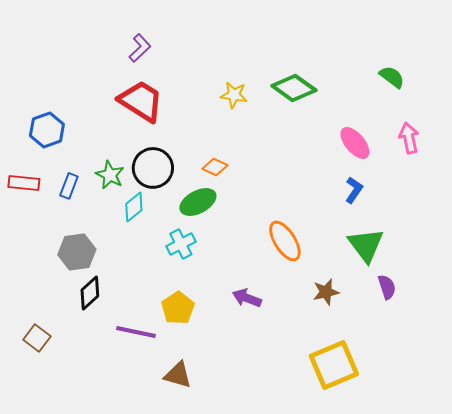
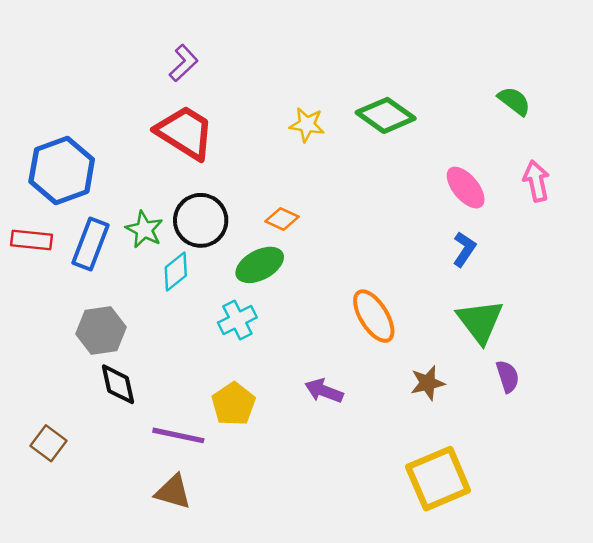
blue hexagon: (47, 130) -> (62, 171), size x1.4
blue rectangle: (69, 186) -> (90, 244), size x1.5
black diamond: (90, 293) -> (118, 384), turned -60
brown triangle: (178, 375) -> (173, 492), moved

